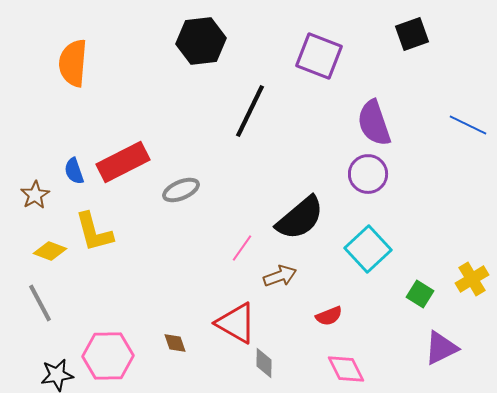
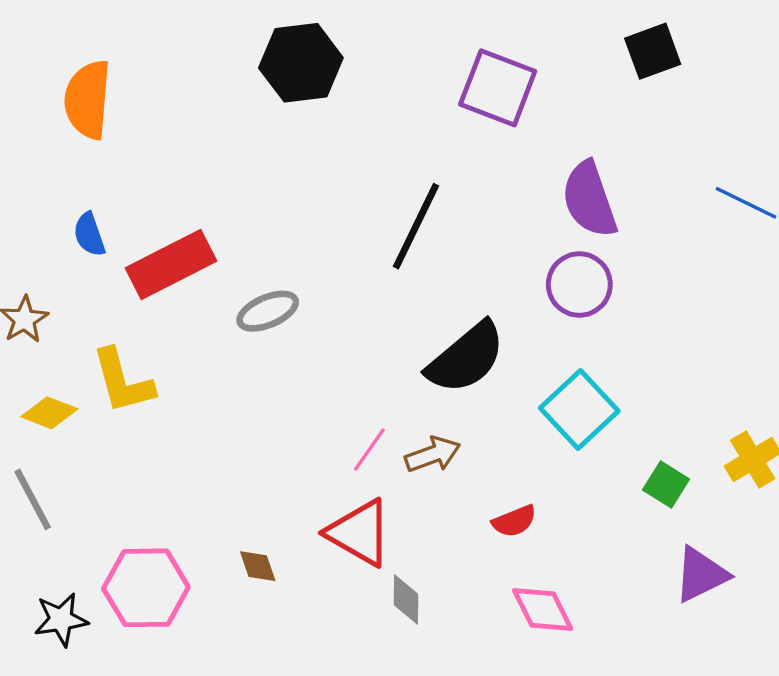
black line: (250, 111) -> (416, 226), moved
blue semicircle: (74, 171) -> (89, 234), moved
pink line: (242, 248) -> (369, 449), moved

